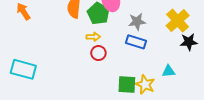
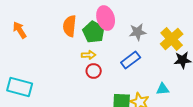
gray star: (137, 22) -> (138, 32), moved
blue rectangle: (136, 42) -> (131, 60), turned -54

